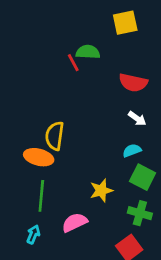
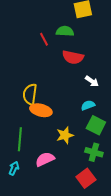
green semicircle: (88, 52) -> (65, 31), moved
red semicircle: (133, 83) -> (73, 57), moved
orange ellipse: (39, 157) -> (41, 110), moved

